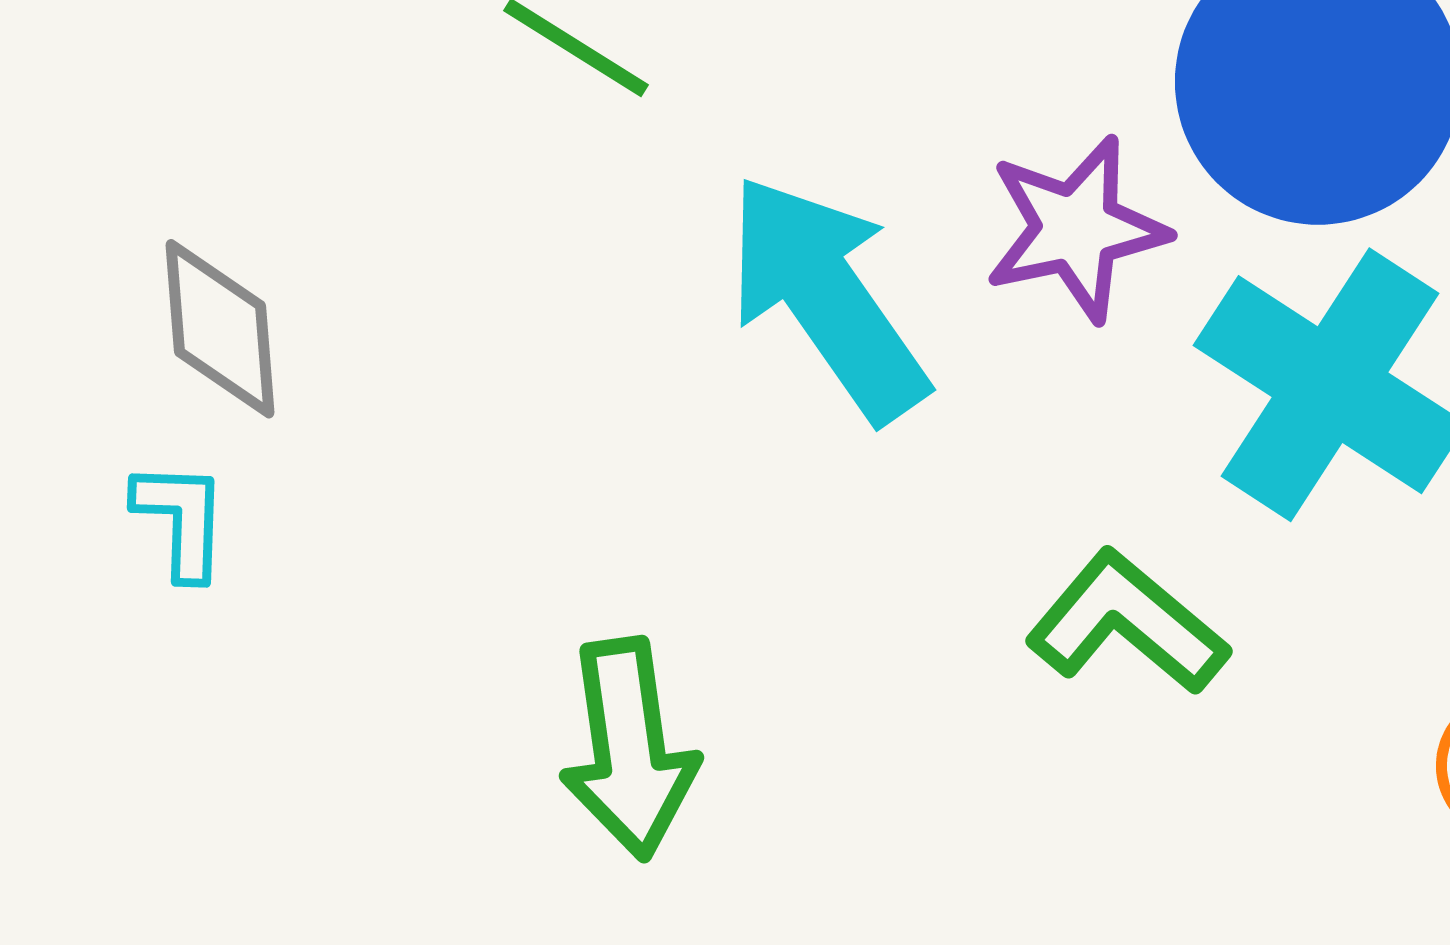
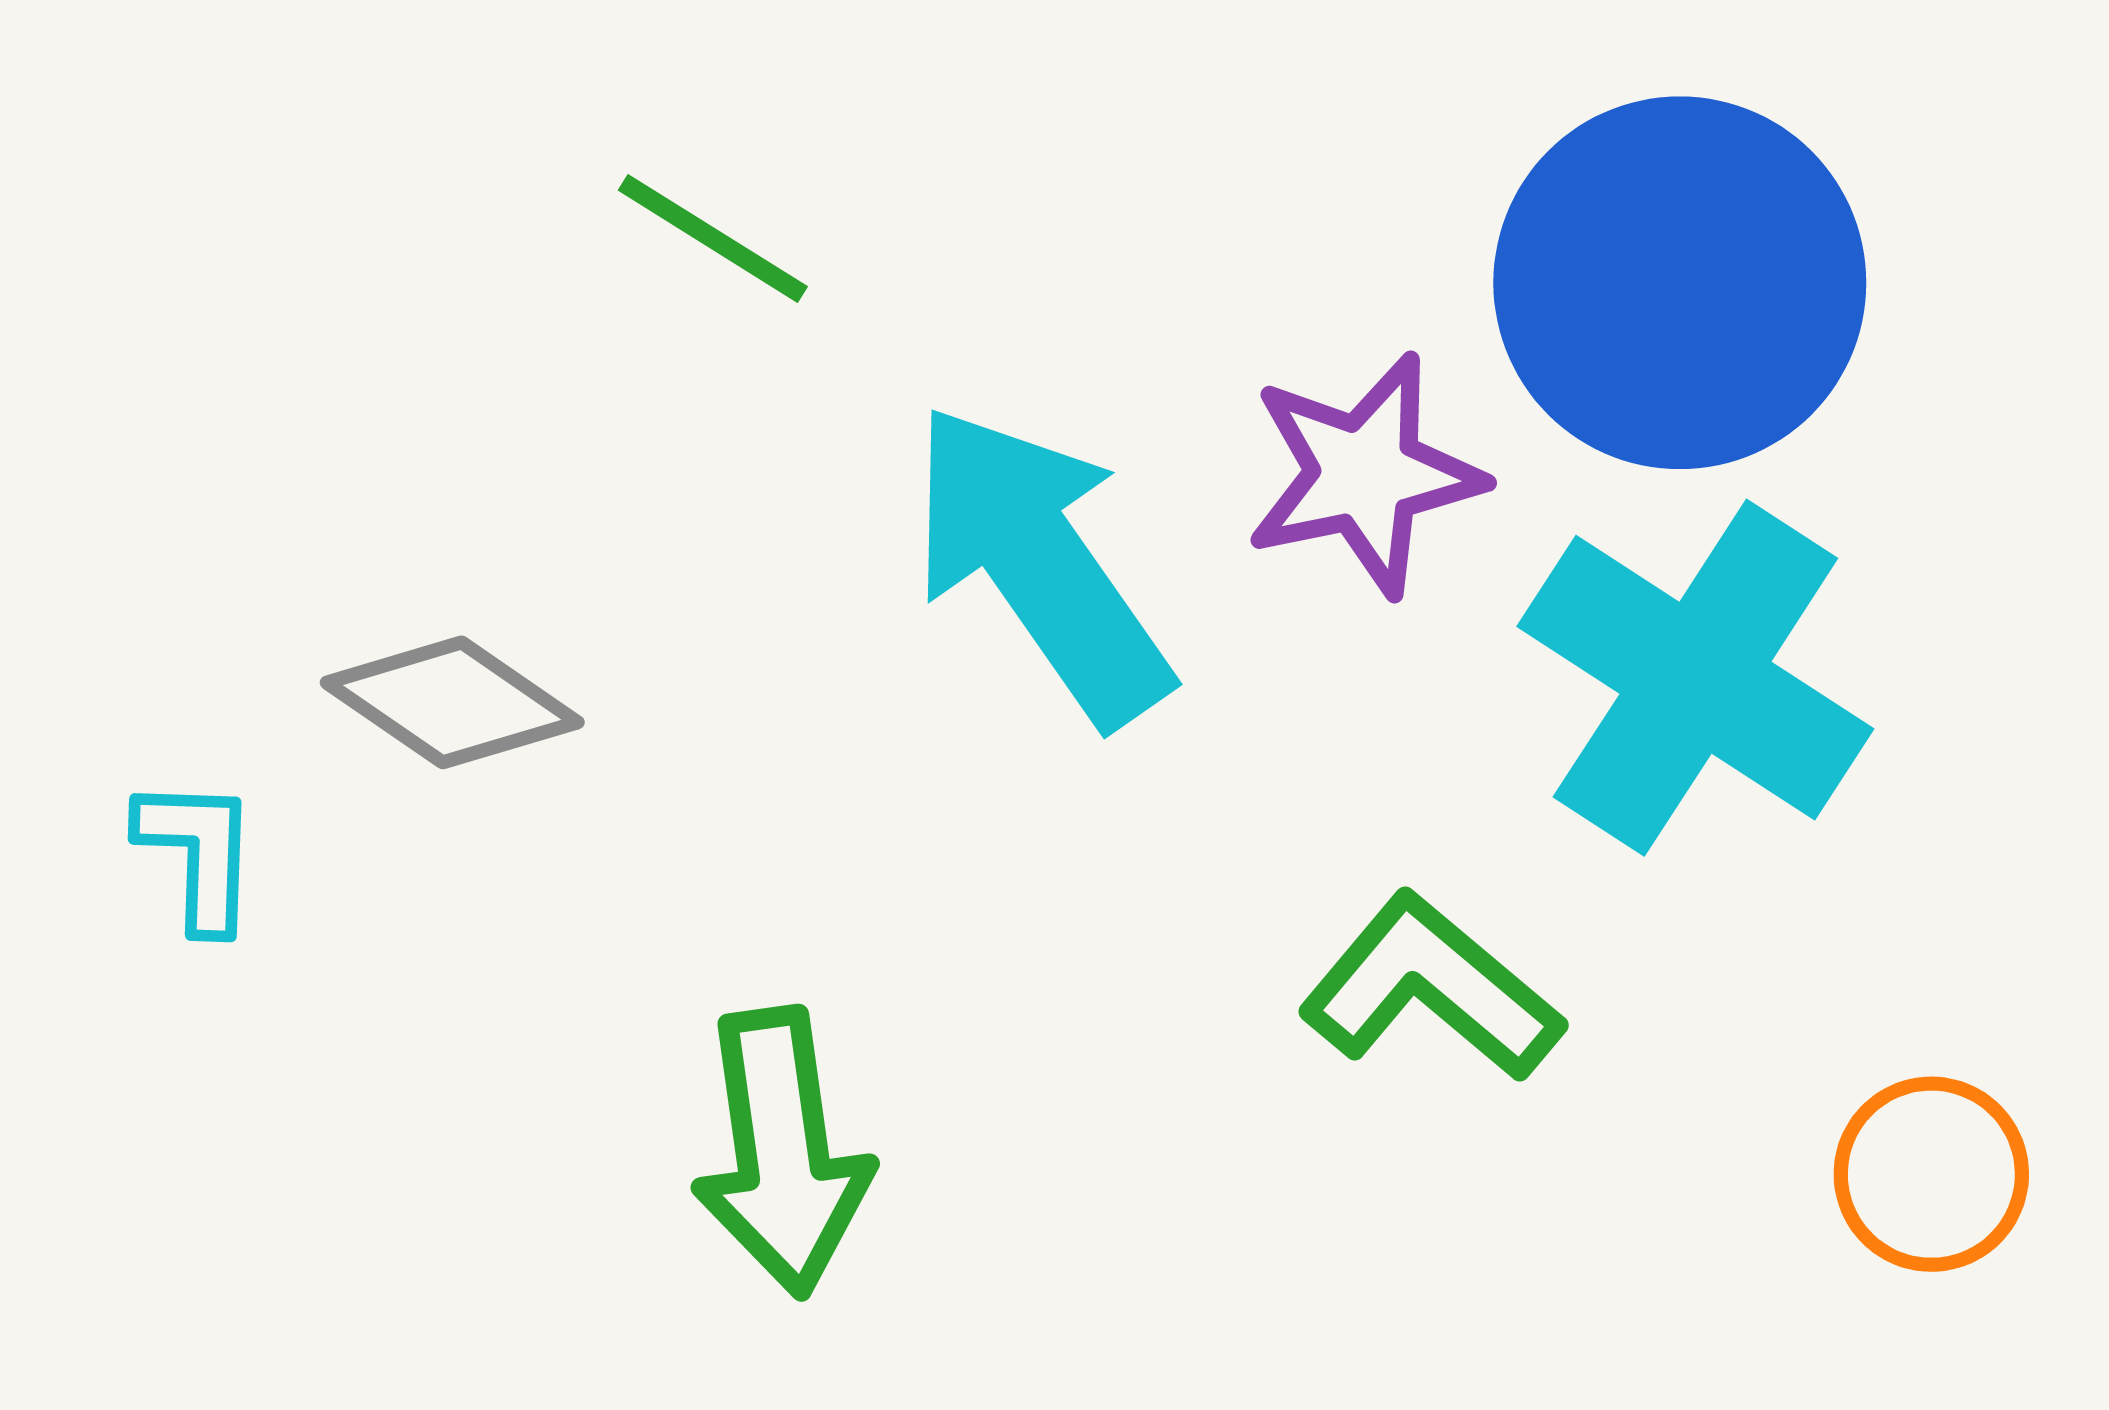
gray diamond: (220, 329) -> (452, 702), moved, turned -51

